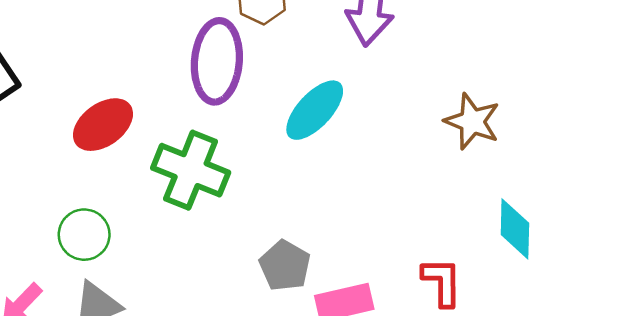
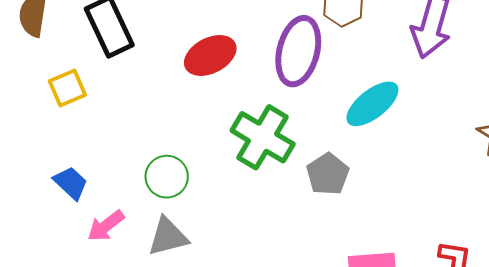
red ellipse: (103, 125) -> (210, 55), moved
gray pentagon: (285, 266) -> (328, 174), moved

